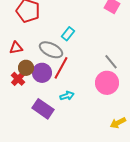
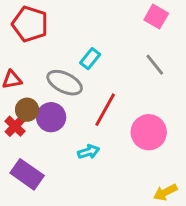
gray line: (111, 62) -> (155, 65), moved
red line: (61, 68) -> (105, 110), moved
purple rectangle: (43, 109) -> (27, 174), moved

